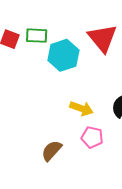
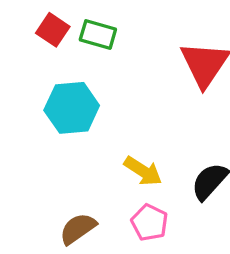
cyan hexagon: (63, 55) -> (72, 108), moved

